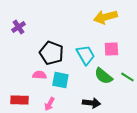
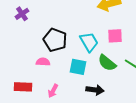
cyan square: (60, 80) -> (78, 67), moved

